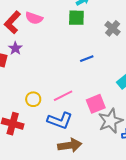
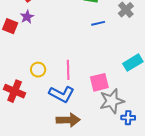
blue line: (87, 59) -> (98, 23), moved
pink line: (63, 96) -> (68, 70), turned -72

